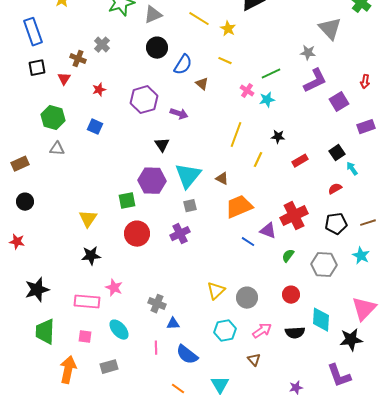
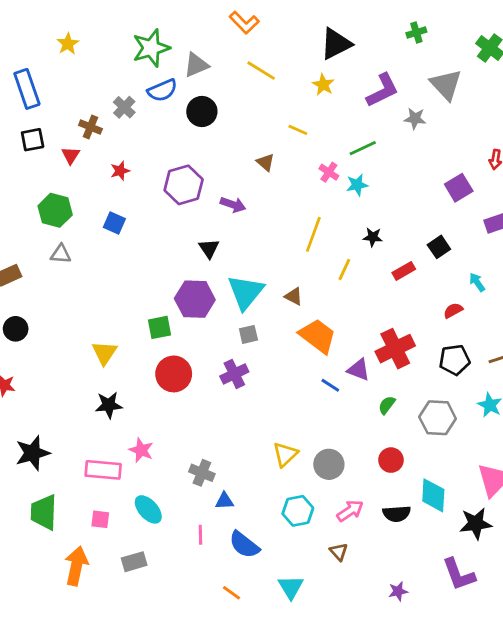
yellow star: (228, 29) -> (323, 85), moved
blue semicircle: (183, 65) -> (162, 90), moved, turned 35
purple L-shape: (315, 81) -> (383, 90), moved
black square: (337, 153) -> (439, 247), moved
orange trapezoid: (239, 207) -> (318, 336), turned 60

